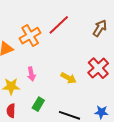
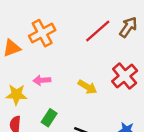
red line: (59, 25) -> (98, 31), moved
pink arrow: (31, 74) -> (42, 80), turned 96

